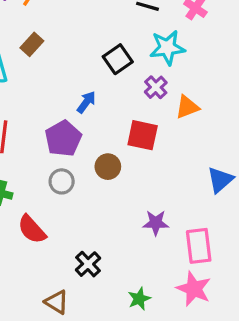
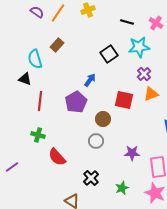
purple cross: (156, 87) -> (144, 74), moved
orange triangle: (187, 107) -> (151, 94), moved
gray circle: (62, 181) -> (96, 141), moved
green star: (139, 299) -> (122, 188), moved

